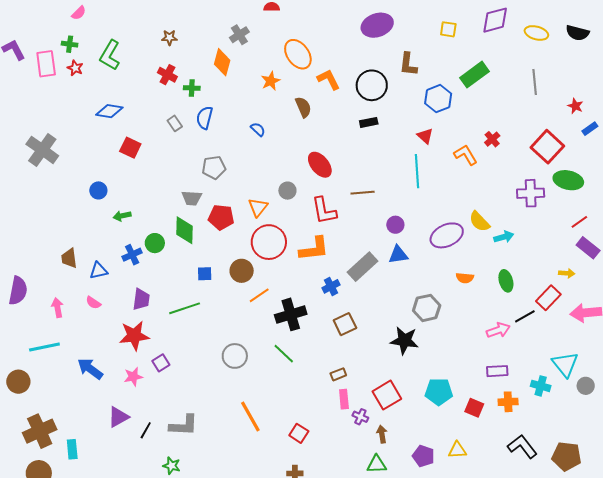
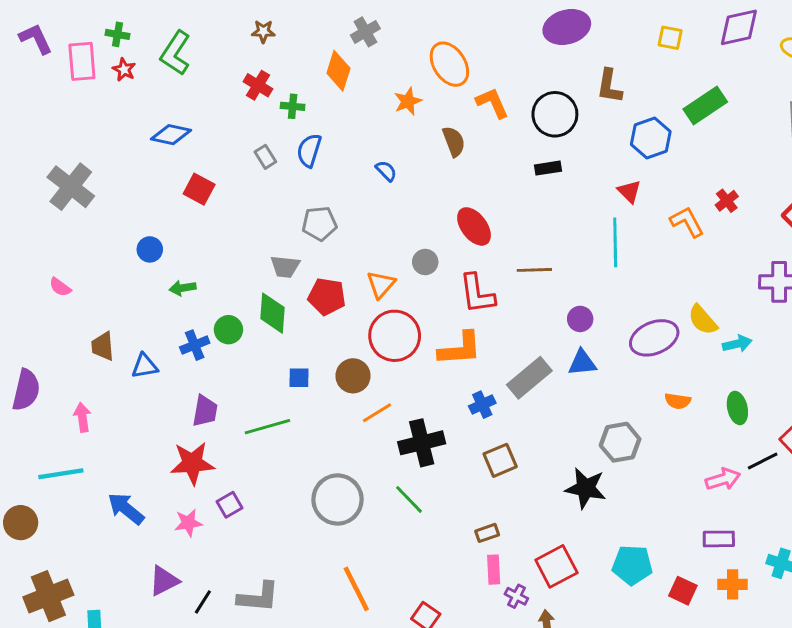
pink semicircle: (93, 303) -> (60, 287), moved
gray circle: (235, 356) -> (338, 499), size x1.4

